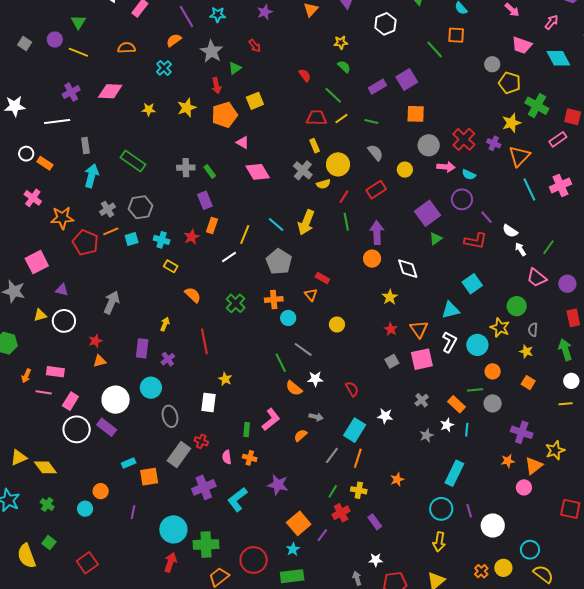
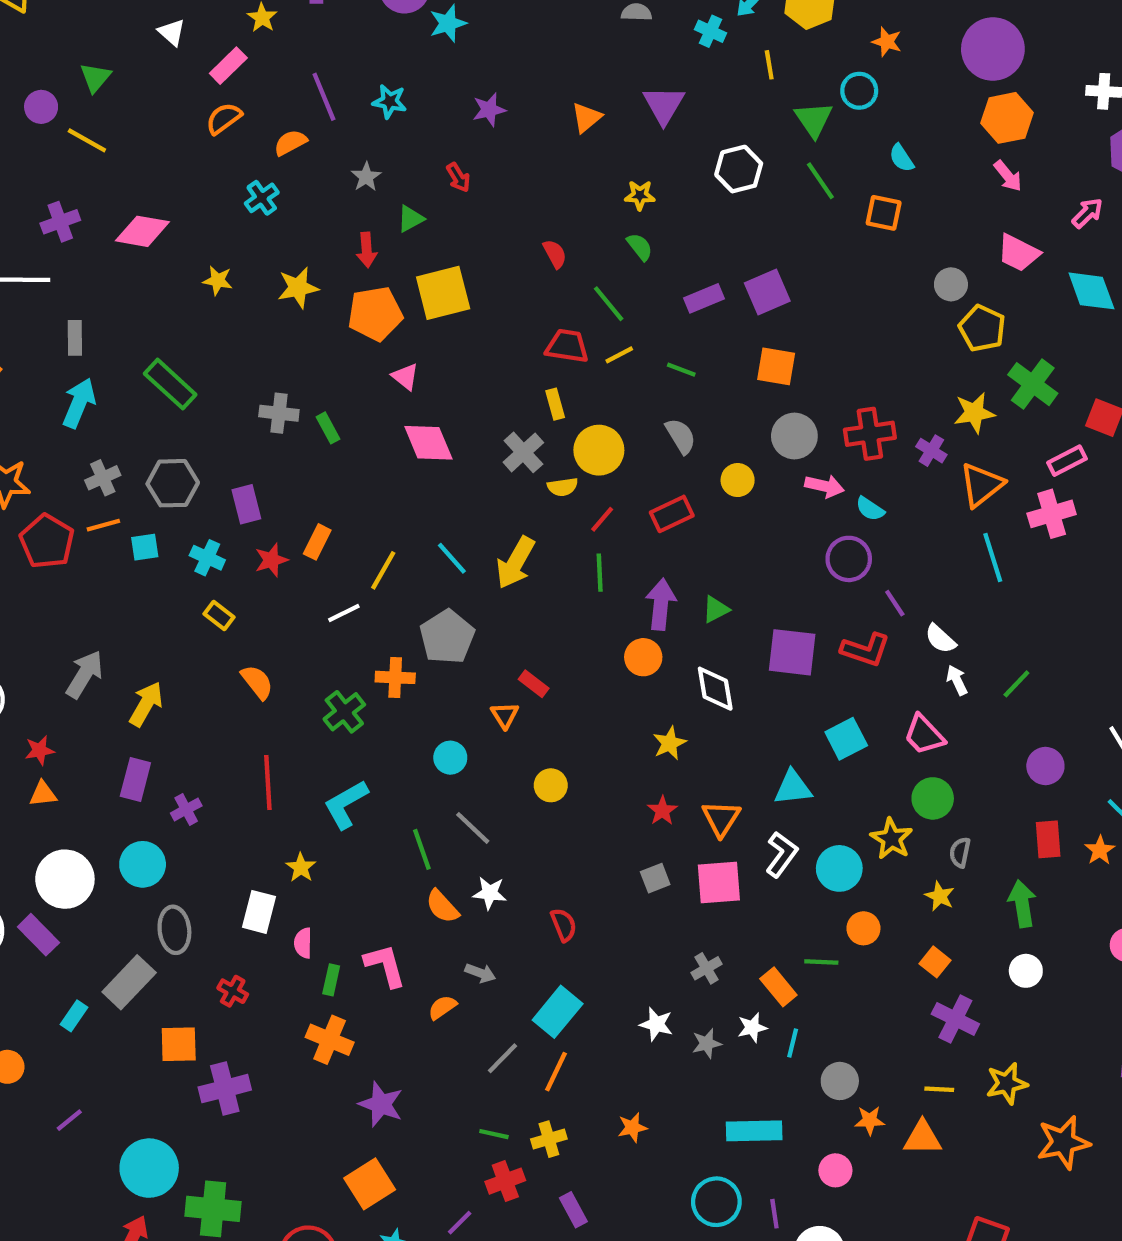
orange semicircle: (127, 48) -> (224, 118), moved, turned -42
green line: (435, 49) -> (820, 181), moved
gray star: (211, 51) -> (366, 177), size x0.6
yellow square: (255, 101) -> (443, 293), size x1.5
red cross: (464, 139) -> (870, 434), turned 30
pink cross: (560, 185) -> (1052, 514), moved
purple rectangle: (205, 200) -> (246, 504), moved
purple square: (428, 213) -> (792, 652), moved, turned 35
green triangle: (436, 239) -> (716, 609), moved
pink trapezoid: (537, 278) -> (924, 735), moved
orange cross: (274, 299) -> (395, 677), moved
yellow arrow: (165, 324) -> (146, 704), moved, size x1.5
gray circle: (493, 403) -> (840, 1081), moved
yellow line: (566, 404) -> (939, 1089), moved
white star: (385, 416) -> (656, 1024), moved
pink L-shape: (271, 419) -> (385, 965), turned -75
purple cross: (522, 432) -> (955, 1019), moved
yellow star: (555, 450) -> (1007, 1083), moved
gray rectangle: (179, 455) -> (129, 982), moved
pink semicircle: (227, 457) -> (303, 943), moved
orange cross: (250, 458) -> (330, 1040), size x1.5
cyan rectangle: (129, 463) -> (74, 1016), turned -40
orange triangle: (534, 466) -> (922, 1138), turned 30
cyan rectangle: (454, 473) -> (754, 1131), turned 55
orange square: (149, 477) -> (179, 1044), moved
pink circle: (524, 487) -> (835, 1170), moved
yellow cross: (359, 490) -> (549, 1139), turned -35
green line: (333, 491) -> (494, 1134), turned 64
cyan L-shape: (237, 499) -> (346, 804), moved
purple line: (133, 512) -> (69, 1120), turned 32
orange square: (299, 523) -> (370, 1184), moved

